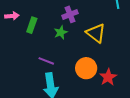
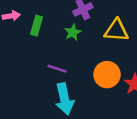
yellow triangle: (96, 33) -> (116, 30), turned -30

